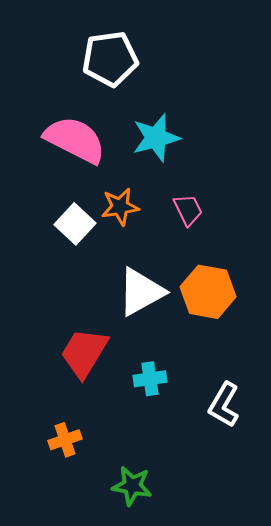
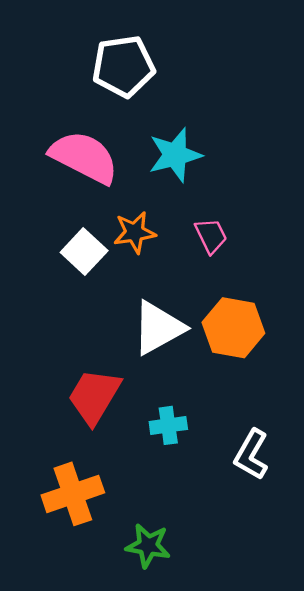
orange cross: (65, 440) -> (73, 494), size x1.6

